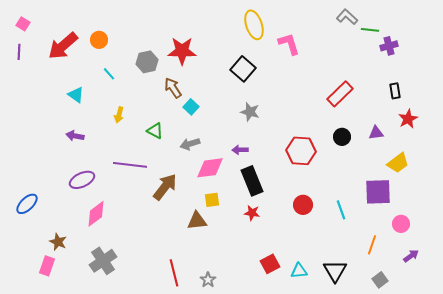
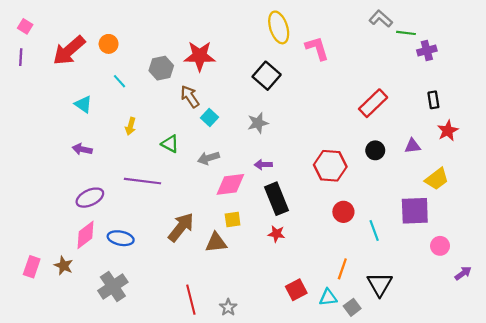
gray star: (250, 112) -> (258, 123), moved, turned -30
brown arrow: (165, 187) -> (181, 227), moved
blue ellipse: (27, 204) -> (121, 238), moved, turned 55
red circle: (303, 205) -> (343, 212), moved
pink diamond: (96, 214) -> (85, 235), moved
orange line: (372, 245) -> (342, 269), moved
purple arrow: (411, 256) -> (463, 273), moved
pink rectangle: (47, 266) -> (32, 267), moved
black triangle: (335, 271) -> (380, 284), moved
gray square: (380, 280) -> (352, 307), moved

